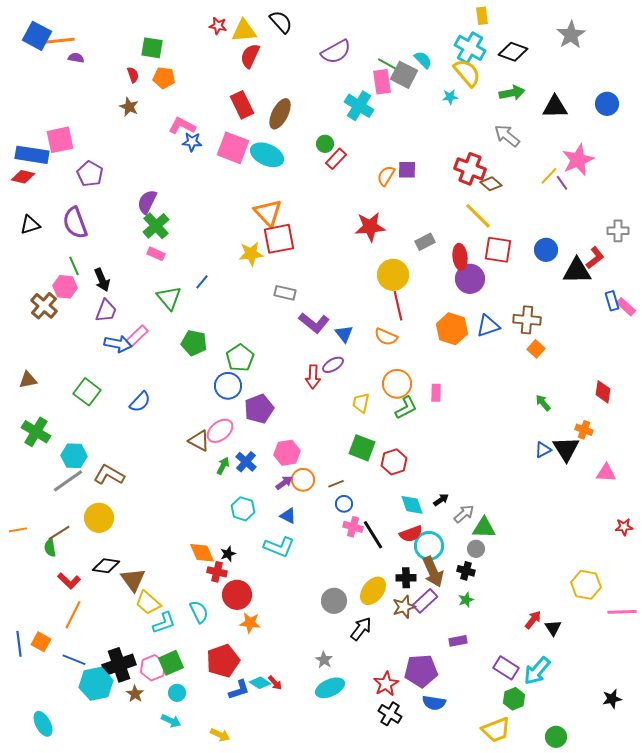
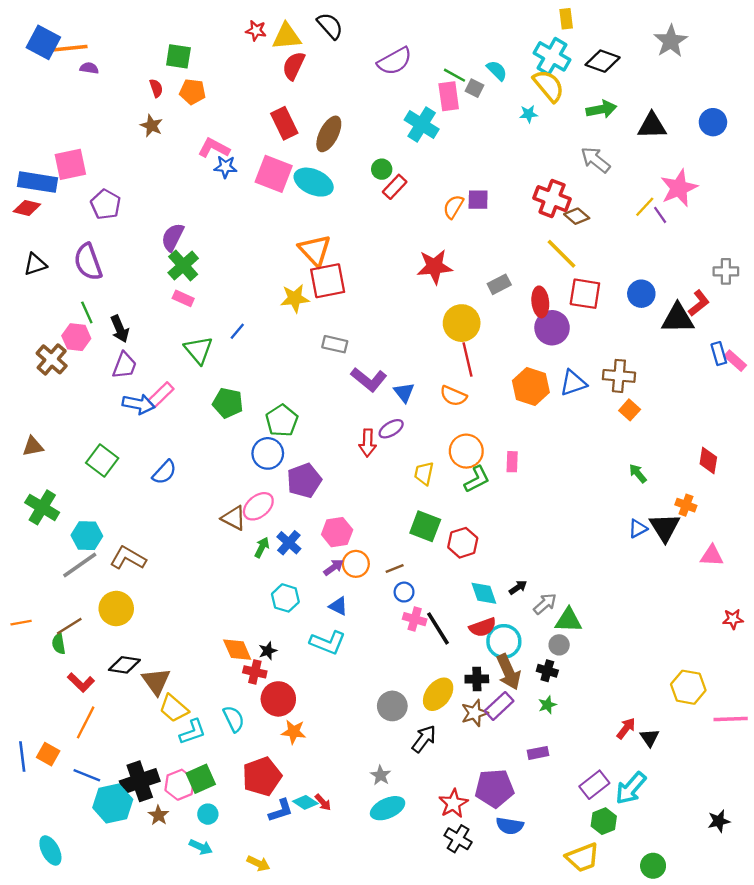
gray square: (404, 75) -> (475, 88), size x0.6
purple rectangle: (506, 668) -> (594, 785), turned -70

